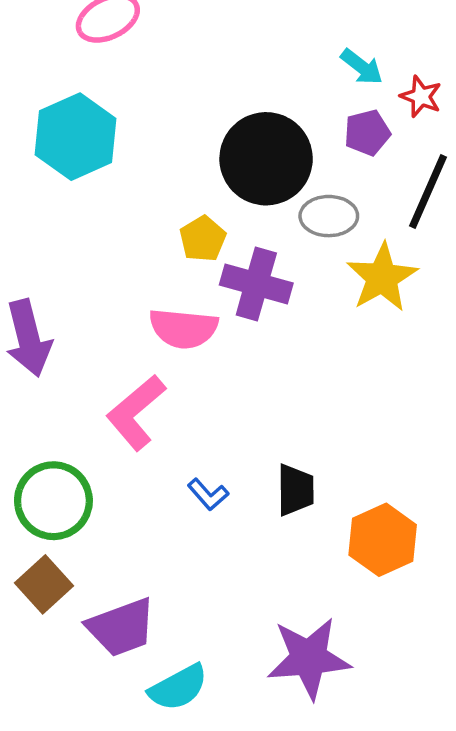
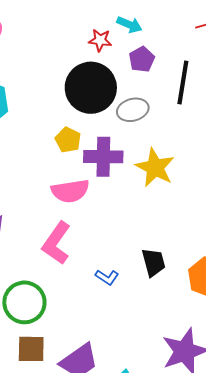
red star: (421, 97) -> (100, 40), moved
yellow star: (382, 278) -> (155, 168), moved
brown square: (44, 584) -> (31, 349), turned -32

